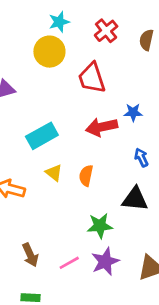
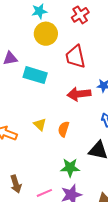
cyan star: (59, 22) -> (39, 11), moved
red cross: (106, 31) -> (80, 15), moved
cyan rectangle: (42, 136) -> (35, 75), moved, turned 40

